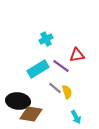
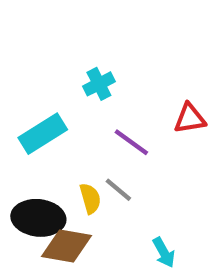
red triangle: (77, 55) -> (190, 118), moved
cyan rectangle: (38, 69) -> (43, 134), moved
yellow semicircle: (67, 92) -> (90, 198), moved

